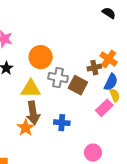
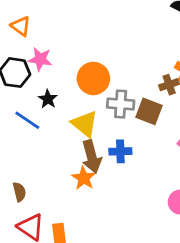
yellow triangle: (31, 89) -> (85, 124), turned 45
blue cross: (62, 123) -> (120, 151), moved

